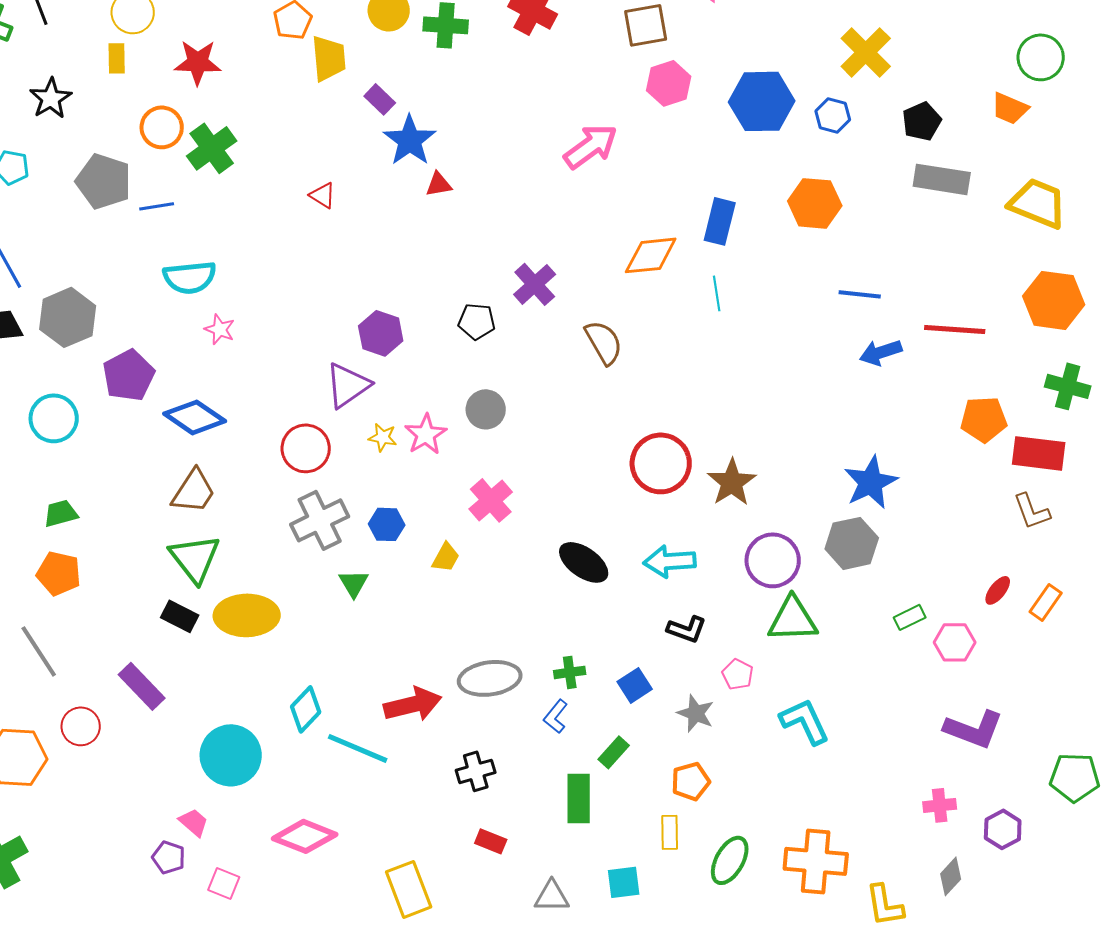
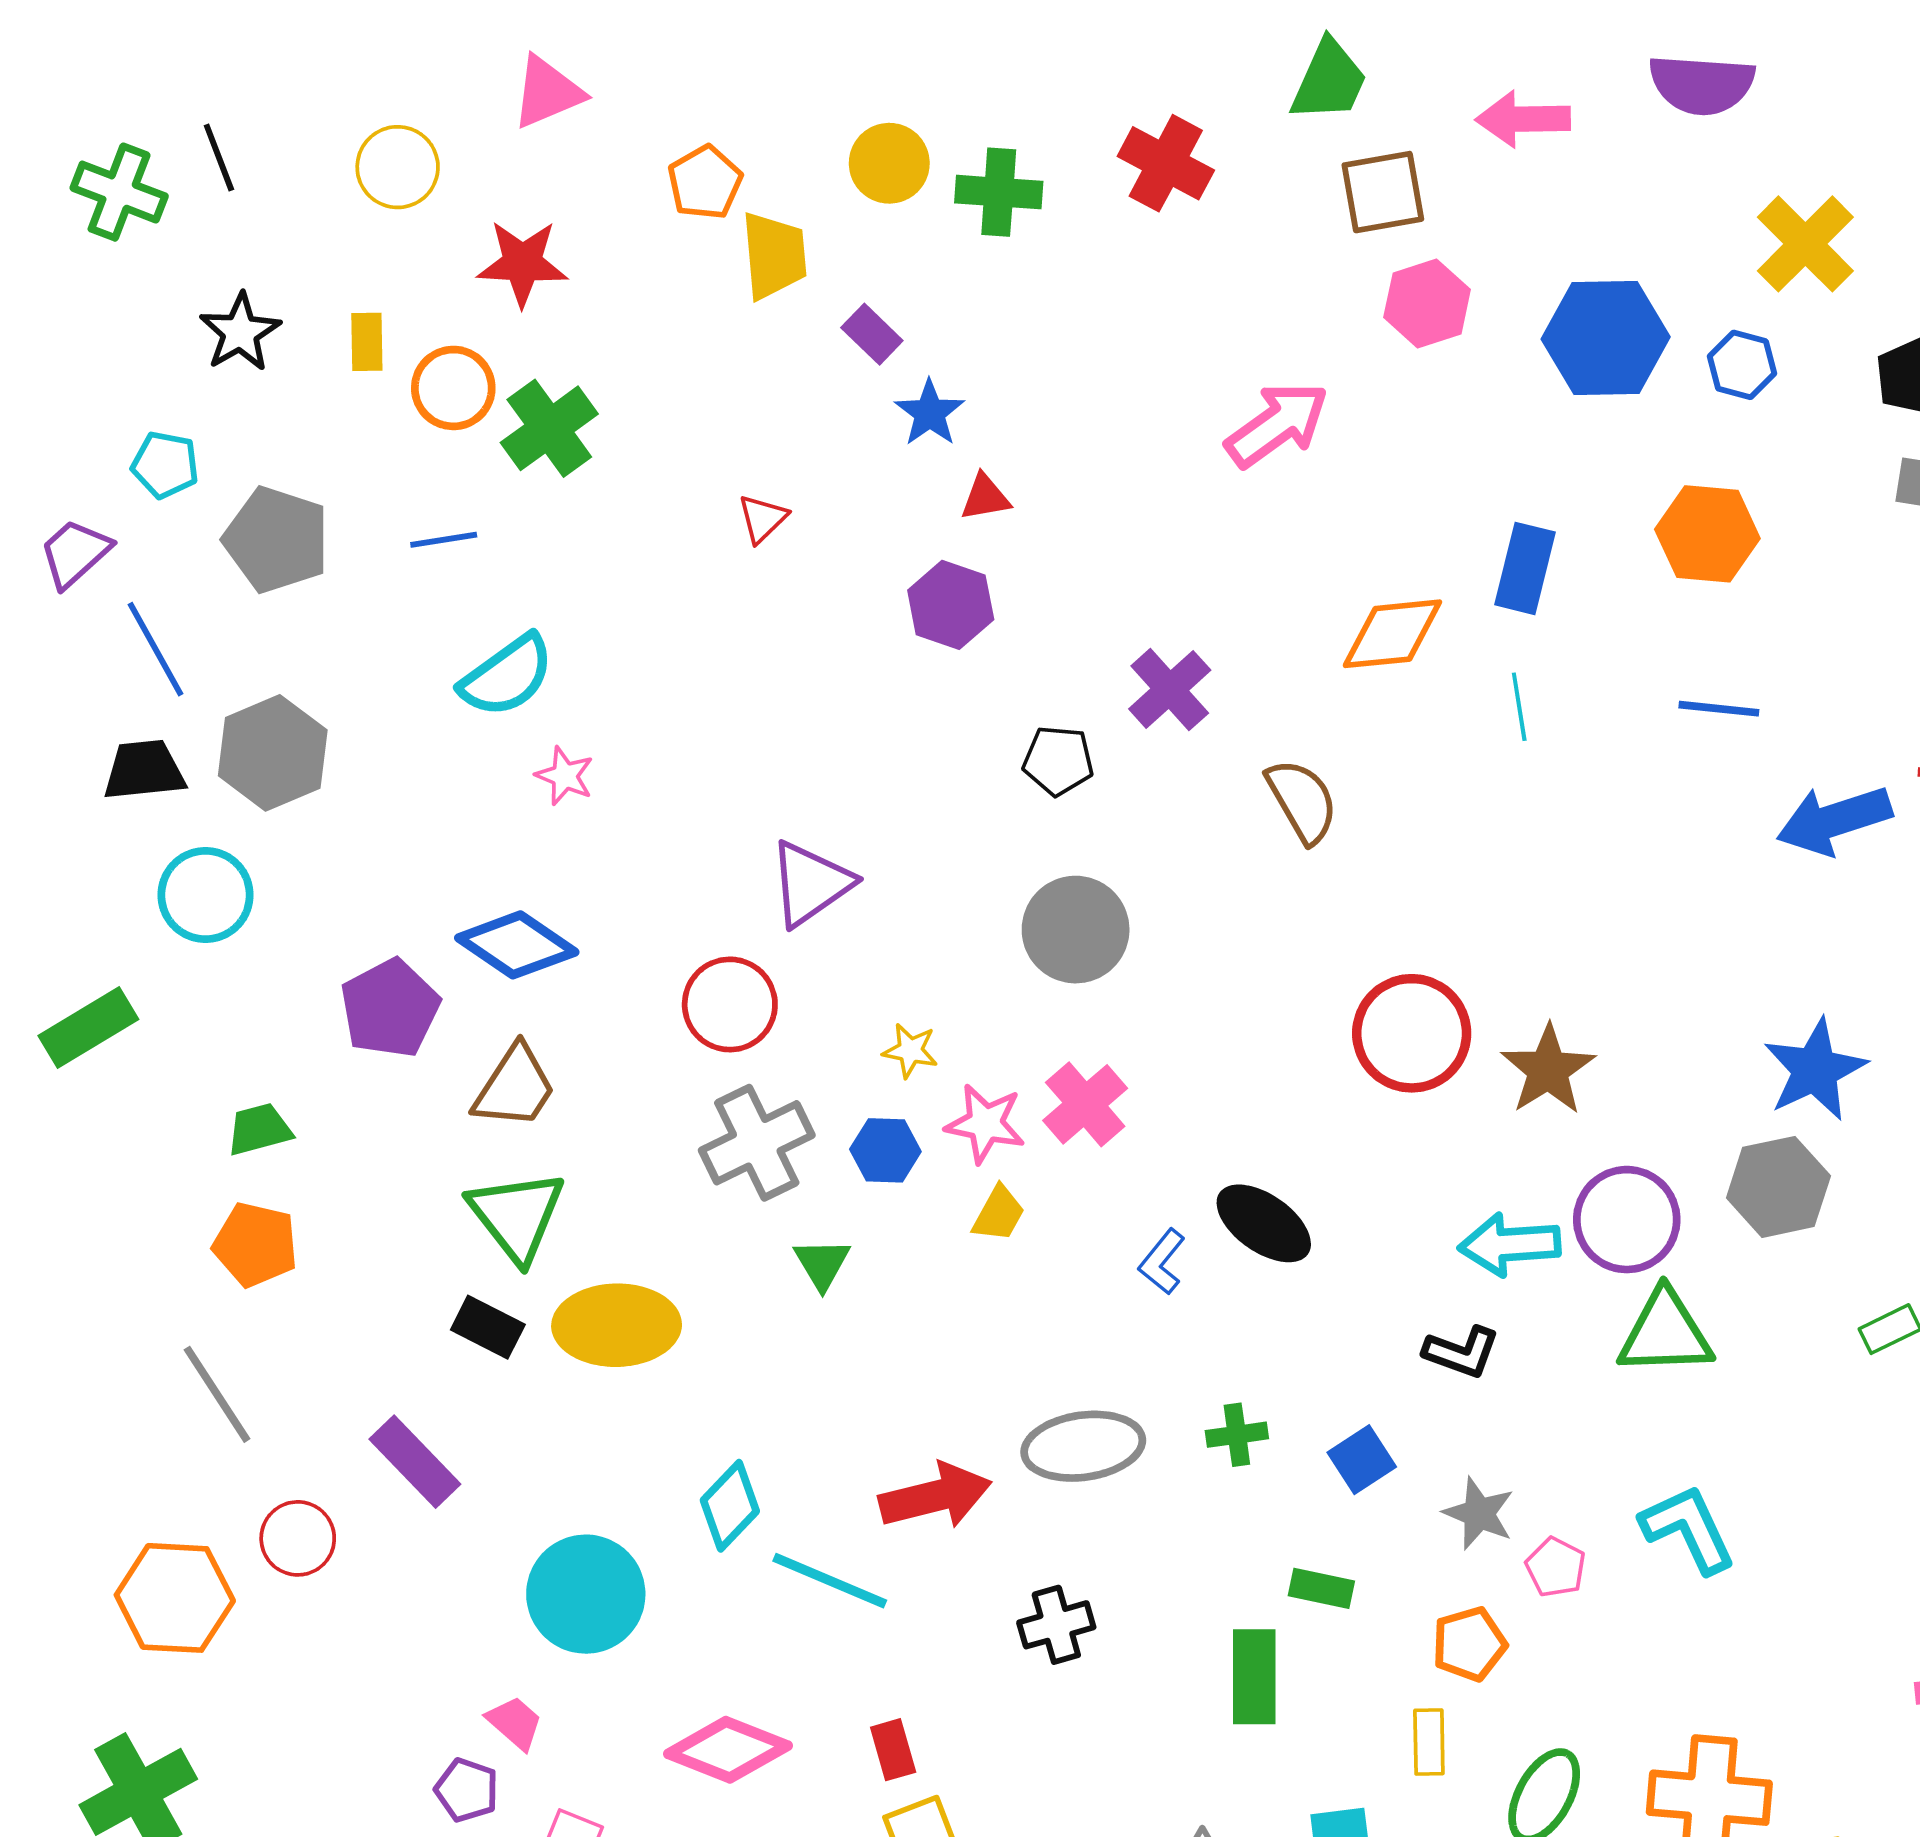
yellow rectangle: (117, 58) -> (367, 342), moved
blue star: (410, 140) -> (930, 413), size x0.7
gray pentagon: (104, 181) -> (277, 540), moved
red triangle: (323, 195) -> (762, 519), turned 44
cyan semicircle: (190, 277) -> (507, 676), turned -30
blue line: (860, 294) -> (1719, 709), moved
purple hexagon: (381, 333) -> (951, 605), moved
blue arrow: (881, 352) -> (1834, 820), size x1.4
purple pentagon: (129, 375) -> (390, 1008), moved
gray circle: (486, 409) -> (1076, 930), size x1.4
cyan circle: (54, 418) -> (206, 895), moved
pink star: (426, 434) -> (985, 1124), moved, turned -30
yellow star: (383, 437) -> (910, 1051), moved
cyan arrow: (670, 561) -> (1510, 1245), moved
pink pentagon: (738, 674) -> (1556, 1567), moved
blue L-shape: (556, 716) -> (1162, 1262), moved
green rectangle: (614, 752) -> (1321, 1588), turned 60
red rectangle: (491, 841) -> (893, 1750), moved, turned 52

